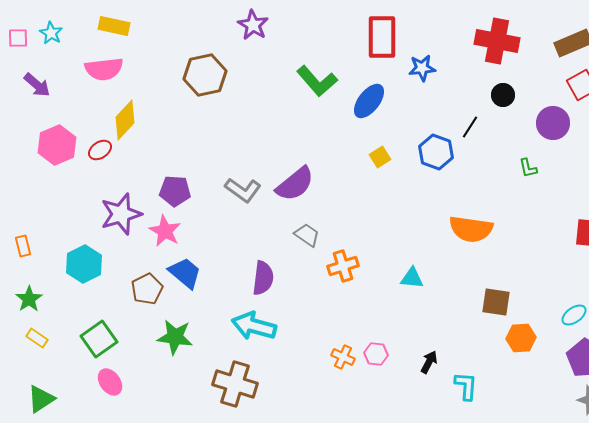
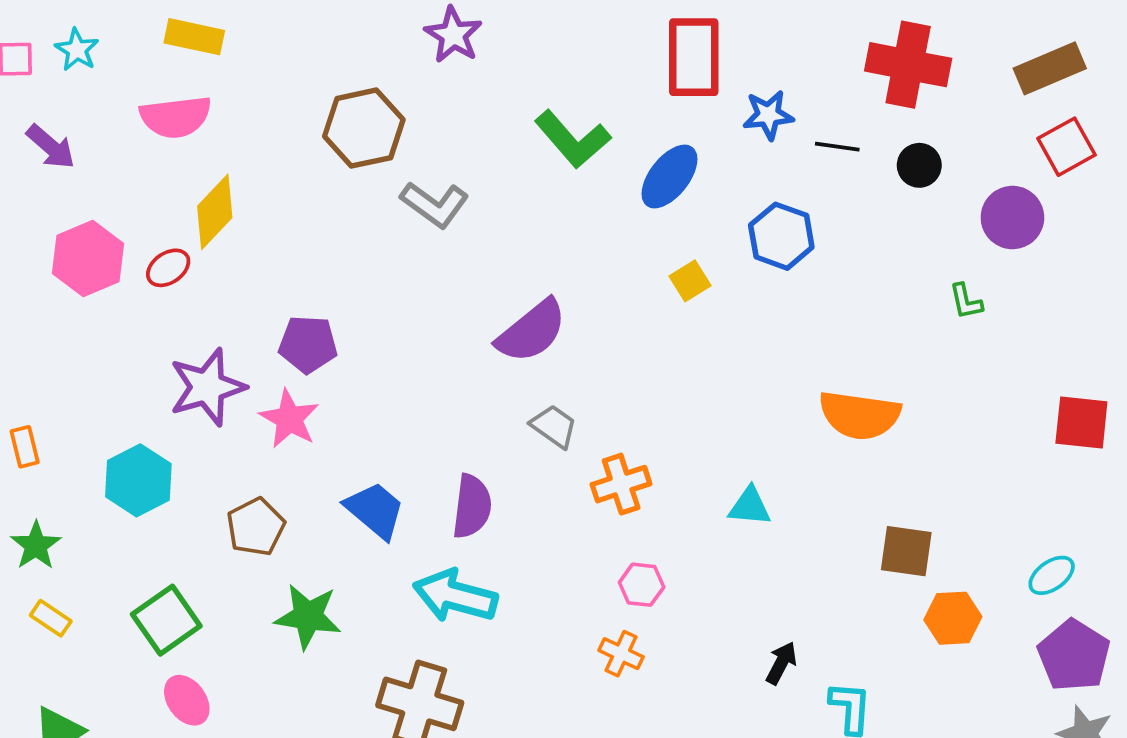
black line: (470, 127) -> (837, 147), moved, turned 65
blue hexagon: (436, 152) -> (781, 236), moved
gray L-shape: (243, 190) -> (435, 204), moved
blue trapezoid: (185, 273) -> (375, 510), moved
pink hexagon: (376, 354) -> (642, 585), moved

